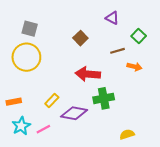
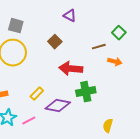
purple triangle: (112, 18) -> (70, 16), moved
brown square: (80, 38) -> (55, 42), moved
yellow semicircle: (127, 134) -> (108, 126), turned -56

